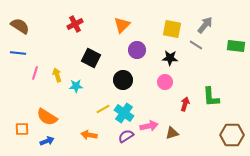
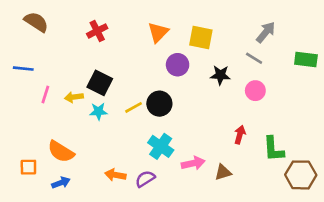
brown semicircle: (20, 26) -> (36, 22), moved
yellow square: (172, 29) -> (201, 37), moved
black square: (91, 58) -> (100, 83), moved
yellow arrow: (57, 75) -> (74, 97), turned -80
pink circle: (165, 82) -> (255, 91), moved
green L-shape: (211, 97) -> (273, 149), moved
yellow line: (103, 109) -> (133, 107), moved
purple semicircle: (126, 136) -> (145, 179), moved

